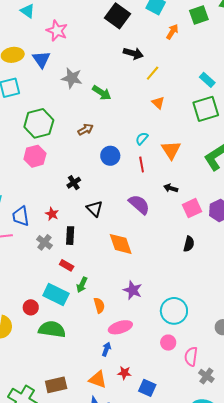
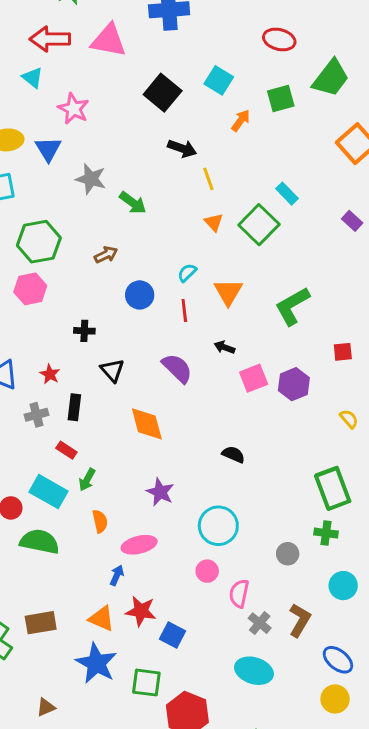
yellow line: (153, 73) -> (208, 179), turned -63
green square: (206, 109) -> (259, 225), moved, turned -32
black cross: (74, 183) -> (84, 331), turned 32
gray cross: (44, 242) -> (36, 415), turned 35
black semicircle: (189, 244) -> (233, 454), moved, turned -84
orange semicircle: (99, 305) -> (100, 521), moved
red star: (124, 373) -> (141, 611), size x1.5

